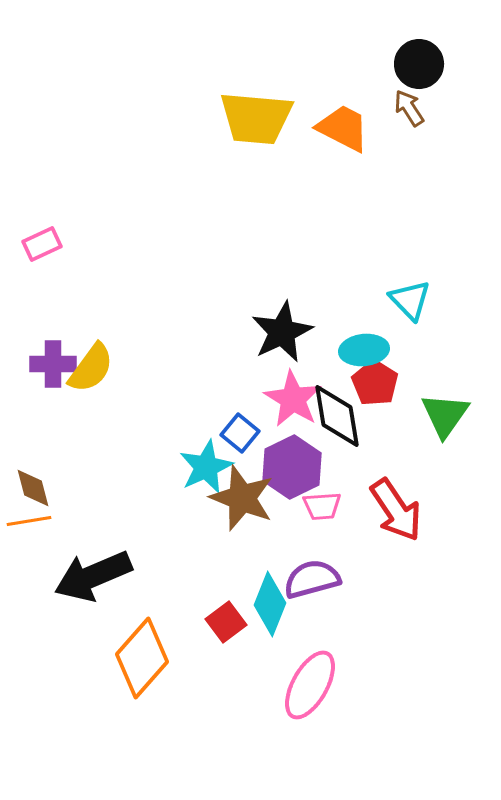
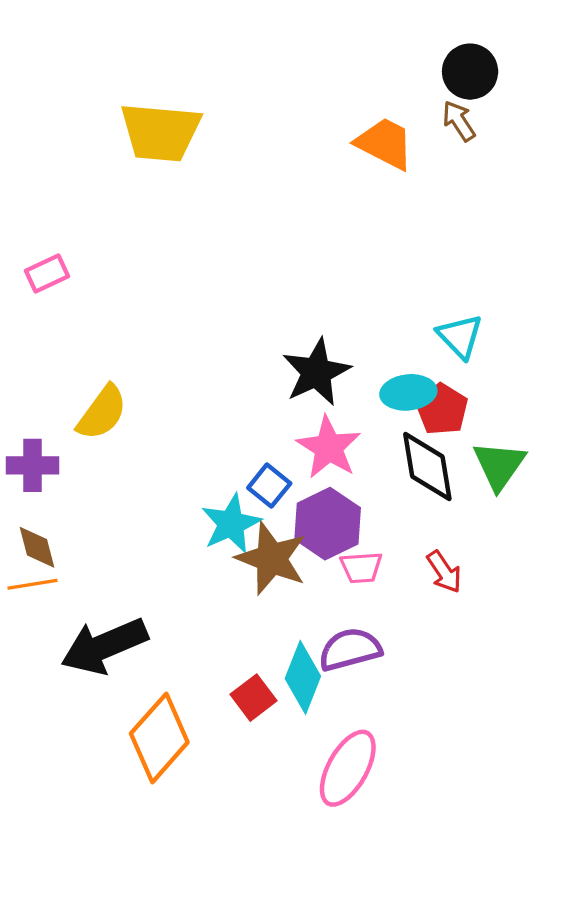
yellow trapezoid: (256, 118) -> (160, 132), moved
purple cross: (53, 364) -> (32, 465), moved
red pentagon: (375, 383) -> (442, 409), moved
black diamond: (337, 416) -> (427, 466), moved
red arrow: (396, 510) -> (444, 572), size x0.6

